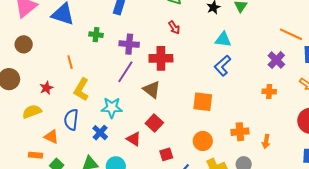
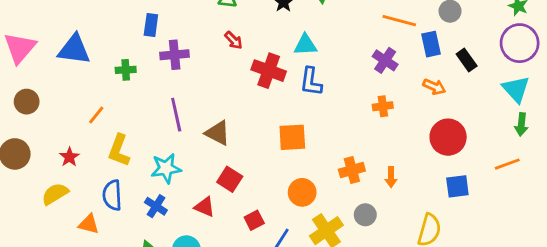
purple cross: (129, 44) -> (175, 55), moved
red cross: (161, 58) -> (269, 71), moved, turned 30
orange line: (70, 62) -> (96, 115), turned 64
blue L-shape: (223, 66) -> (311, 82), turned -30
purple line: (125, 72) -> (176, 115), turned -35

